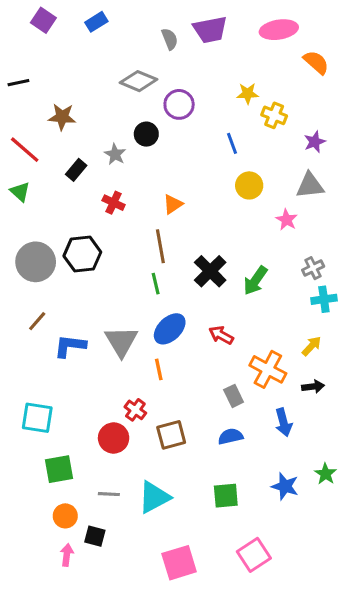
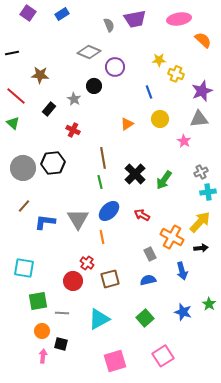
purple star: (315, 142) -> (202, 91), size x1.5
orange triangle: (173, 204) -> (127, 124), moved
yellow arrow: (312, 346) -> (200, 222), size x1.6
gray line: (109, 494) -> (62, 313), moved
green square: (226, 496) -> (145, 318), turned -36

